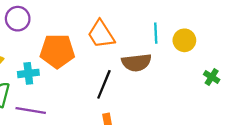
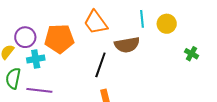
purple circle: (18, 19) -> (25, 37), moved

